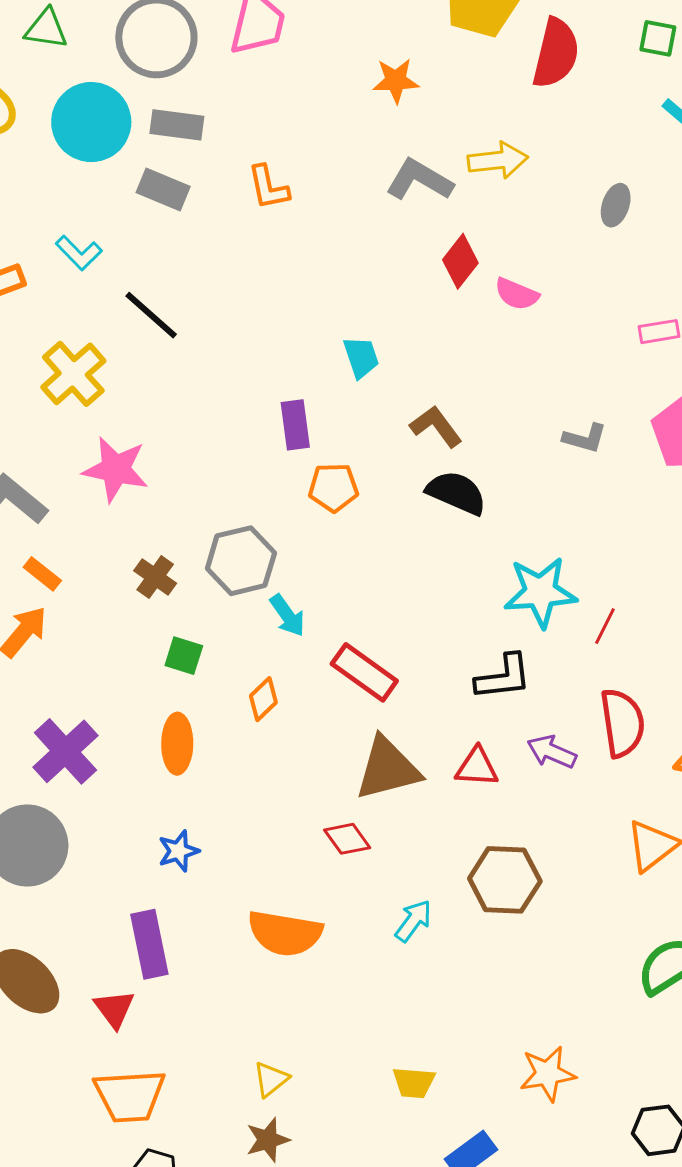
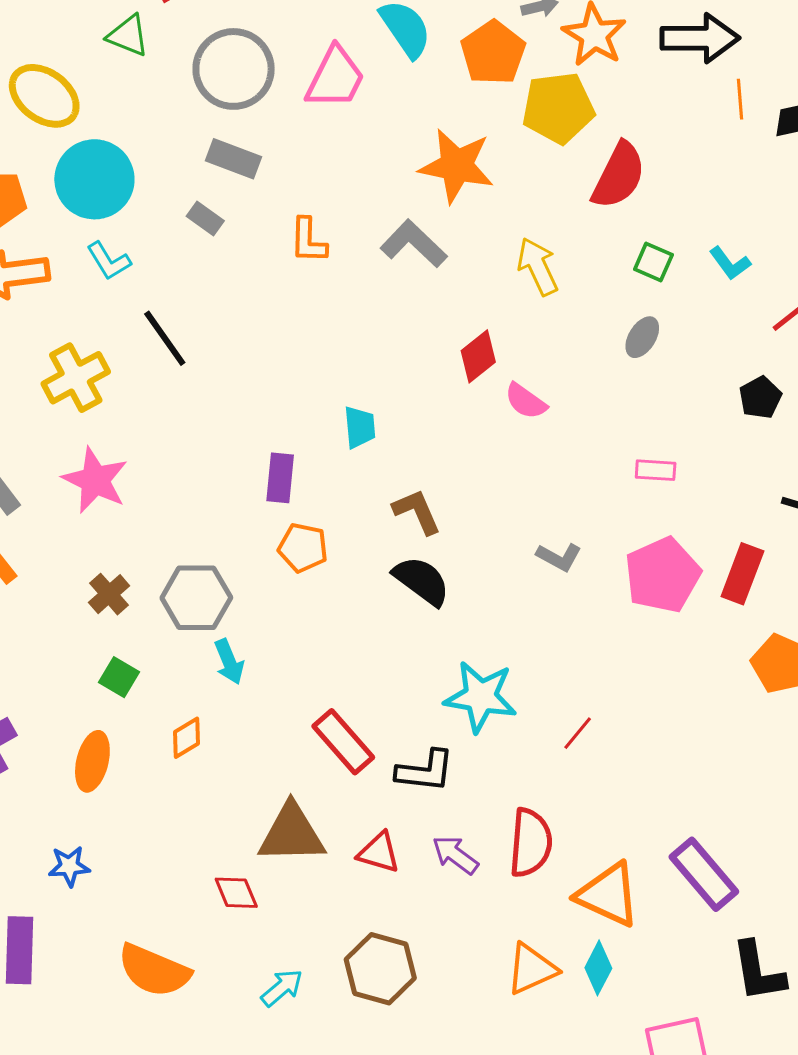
green square: (658, 38) -> (653, 262), moved
orange star: (396, 81) -> (457, 166), size x1.6
cyan circle: (91, 122) -> (94, 179), moved
yellow arrow: (498, 160) -> (538, 267), turned -122
gray L-shape: (419, 180) -> (414, 244), moved
gray rectangle: (163, 189) -> (205, 219), size x0.7
red line: (605, 626) -> (578, 733), moved
red rectangle: (364, 672) -> (343, 742), moved

